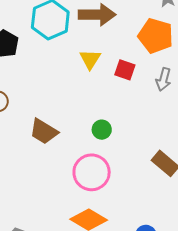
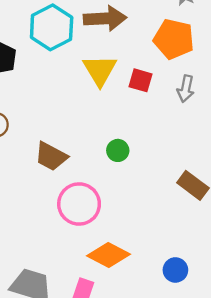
yellow triangle: (90, 59) -> (100, 70), size x1.4
pink circle: (92, 172) -> (79, 204), moved

